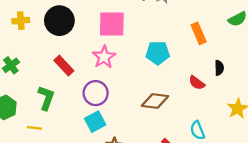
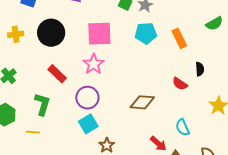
cyan pentagon: (158, 53) -> (146, 33), moved

